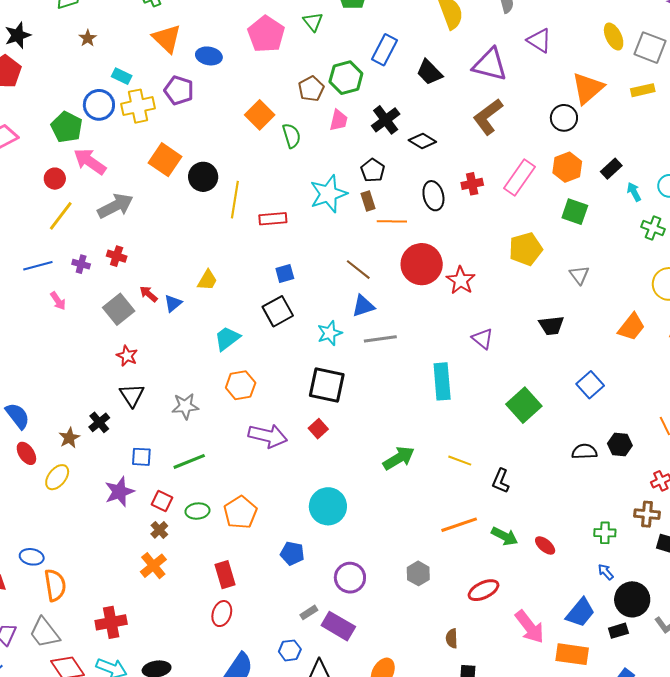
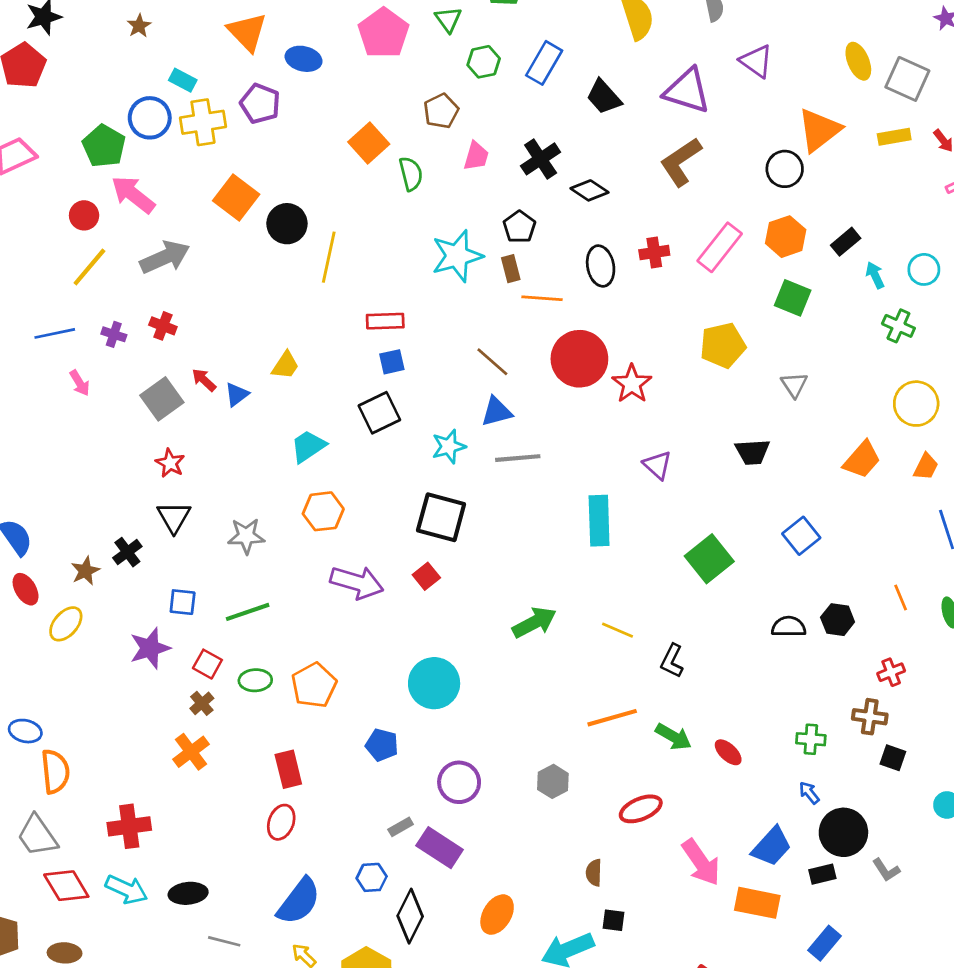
green hexagon: (346, 78) -> (484, 62), moved, size x0.7
red rectangle: (273, 219) -> (385, 321), moved

